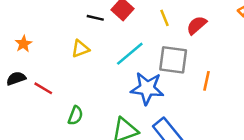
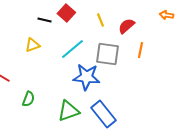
orange line: (207, 81) -> (140, 50), moved

